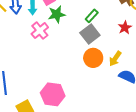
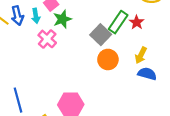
green rectangle: (92, 16) -> (118, 22), moved, size x1.5
yellow arrow: (115, 59) -> (141, 55), moved

